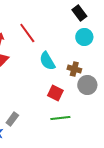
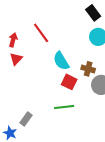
red square: (55, 93) -> (69, 82), moved
green line: (60, 118) -> (64, 107), moved

